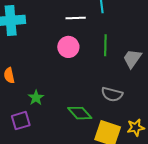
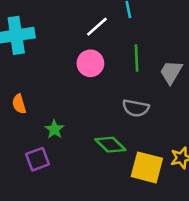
white line: (76, 18) -> (97, 27), turned -36
gray semicircle: (112, 94) -> (136, 108), moved

